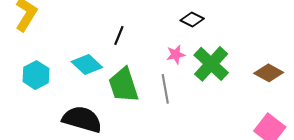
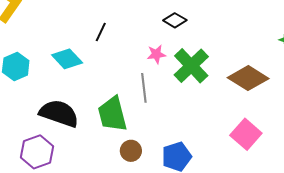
brown diamond: (269, 73) -> (248, 78), size x1.4
green trapezoid: (124, 85) -> (112, 114), moved

